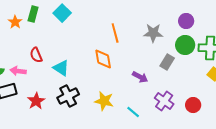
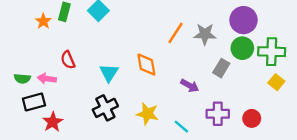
purple circle: (186, 21) -> (244, 20), size x1.5
orange line: (115, 33) -> (176, 33), moved, turned 48
cyan triangle: (61, 68) -> (109, 73), moved, turned 30
red star: (36, 101) -> (53, 122), moved
purple cross: (164, 101) -> (218, 114), turned -36

